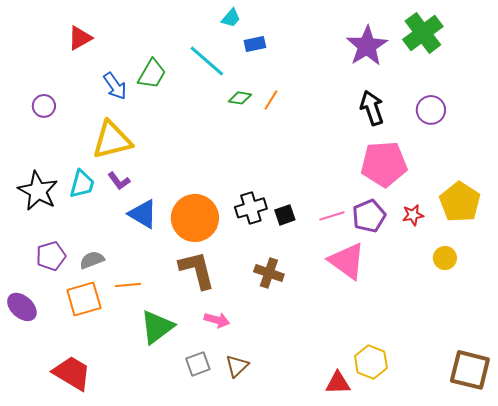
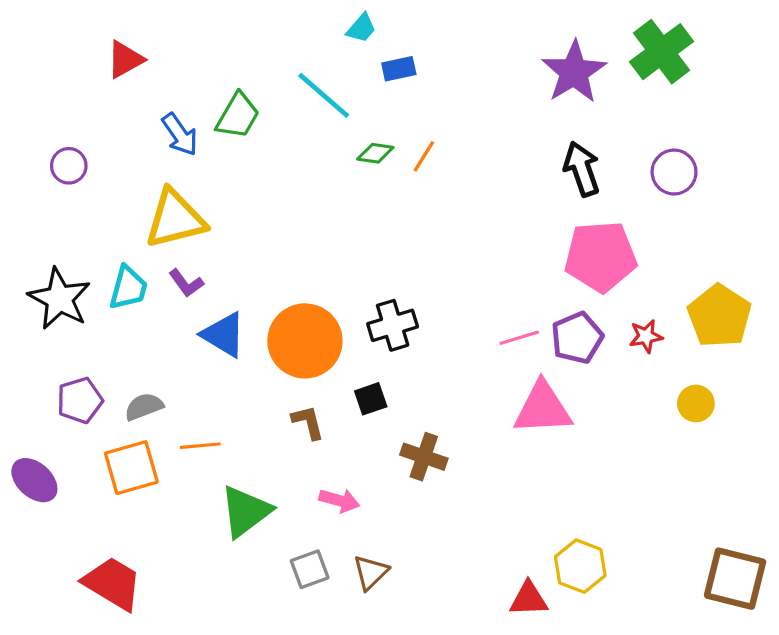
black square: (285, 215) -> (371, 399), moved
pink triangle: (347, 261) -> (543, 408), turned -39
brown L-shape: (197, 270) -> (308, 422), size x0.6
brown cross: (269, 273) -> (424, 457), moved

